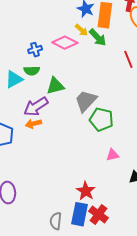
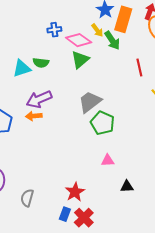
blue cross: (35, 50) -> (54, 30), moved
green triangle: (55, 86) -> (80, 60), moved, turned -36
blue rectangle: (80, 214) -> (65, 214), size x0.6
gray semicircle: (56, 221) -> (27, 198), moved

